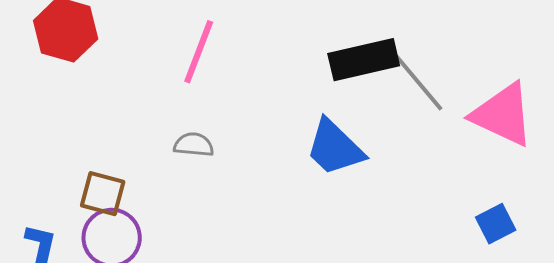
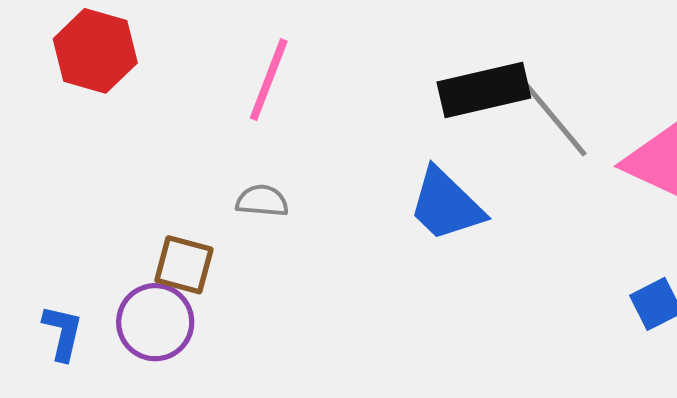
brown square: (103, 194) -> (184, 265), moved

